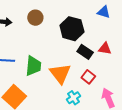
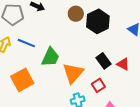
brown circle: (35, 18) -> (76, 14), moved
black hexagon: (72, 29) -> (98, 21), moved

